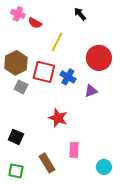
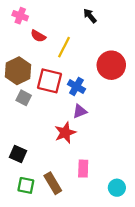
red semicircle: (35, 23) -> (38, 36), moved
purple triangle: (91, 91) -> (80, 111), moved
red star: (58, 118) -> (65, 133), turned 30
green square: (16, 171) -> (26, 185), moved

